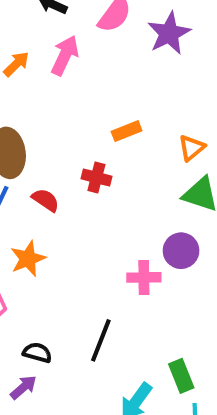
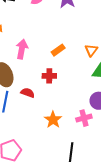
pink arrow: (65, 55) -> (22, 49), moved
orange star: (28, 259) -> (53, 120), moved

